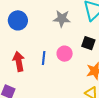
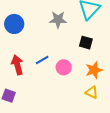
pink circle: (65, 54) -> (64, 67), moved
blue line: (44, 58) -> (42, 60), turned 56

